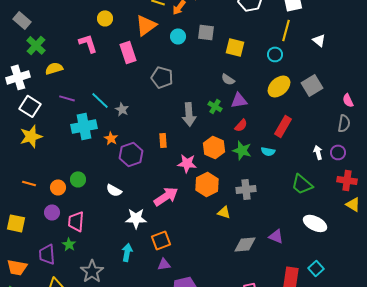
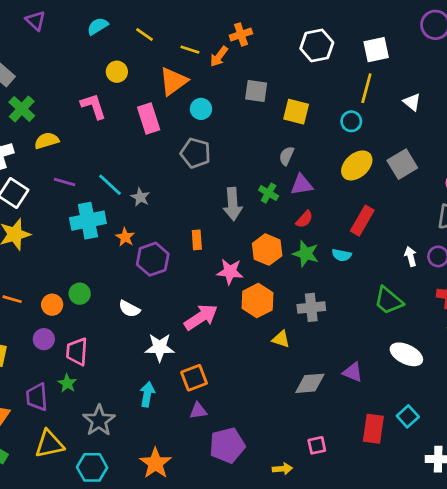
cyan circle: (178, 36) -> (201, 109), moved
gray semicircle: (228, 79) -> (286, 156), turned 80

